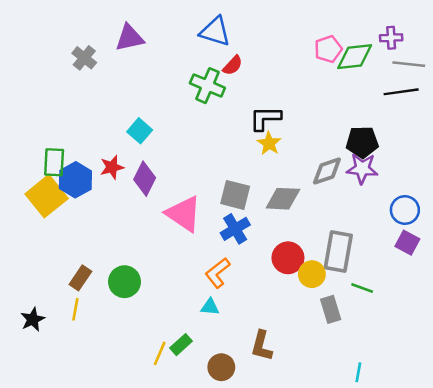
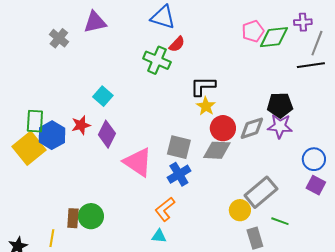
gray line: (409, 64) -> (317, 43), turned -75
gray rectangle: (338, 252) -> (261, 192), turned 40
red circle: (288, 258) -> (223, 128), moved
brown rectangle: (80, 278) -> (73, 218), moved, turned -30

